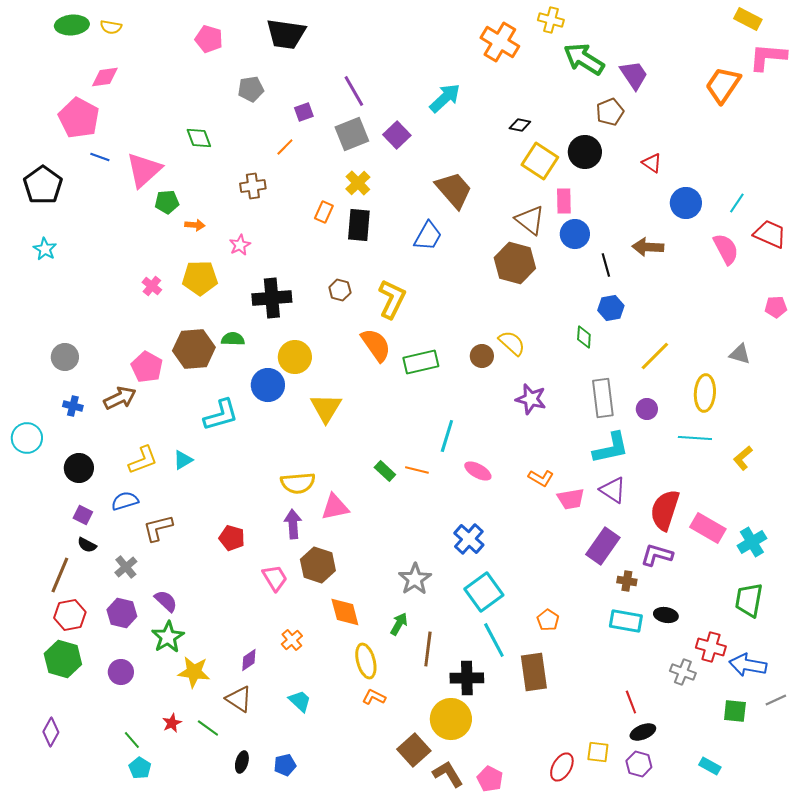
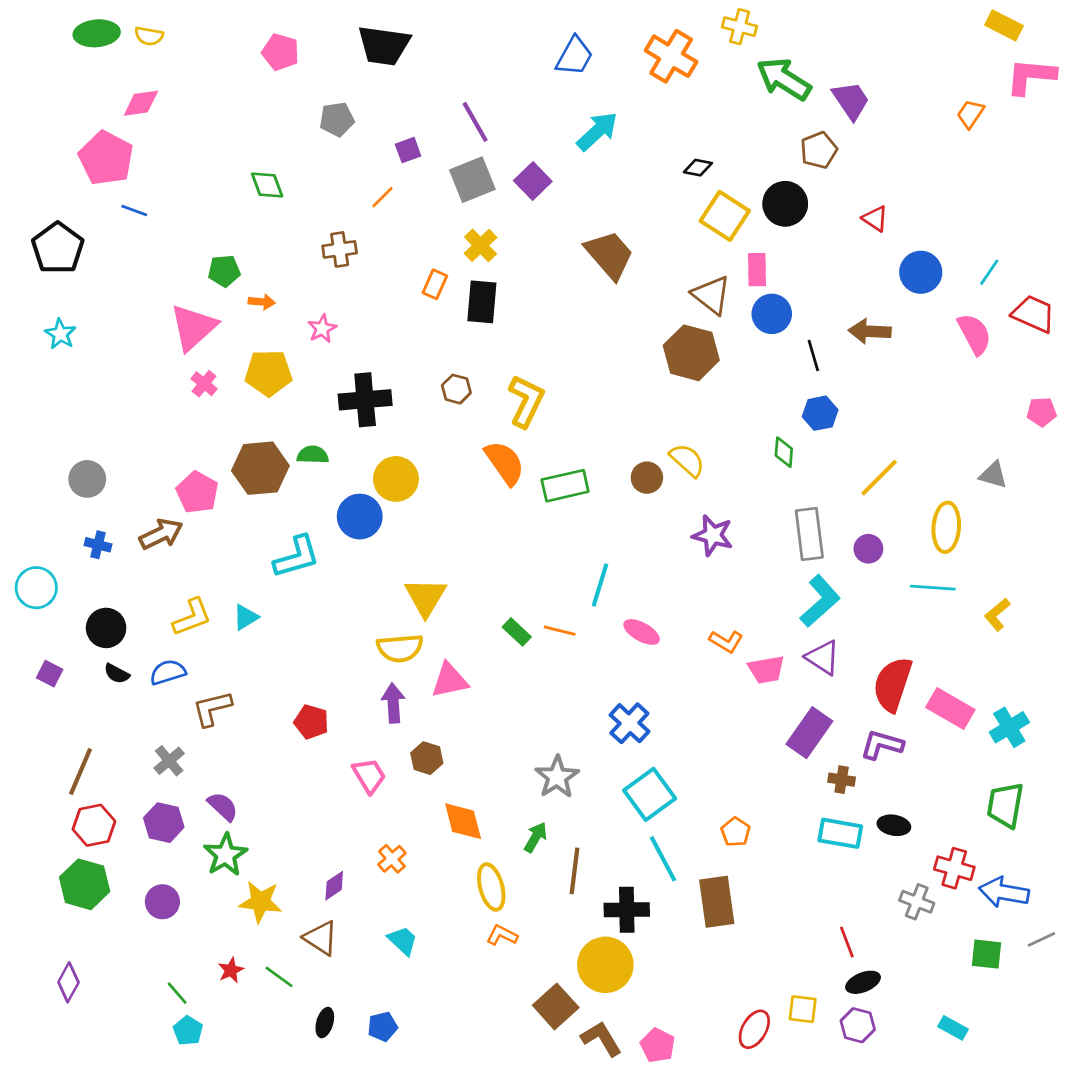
orange trapezoid: (723, 85) -> (970, 114), size x0.6
pink triangle: (144, 170) -> (193, 327), moved
blue trapezoid: (428, 236) -> (574, 56), moved
yellow triangle: (326, 408) -> (425, 597), moved
cyan L-shape: (611, 448) -> (820, 601), turned -30
purple square: (83, 515) -> (50, 674), moved
black semicircle: (87, 545) -> (117, 674), moved
brown hexagon: (318, 565) -> (427, 758), size x0.7

